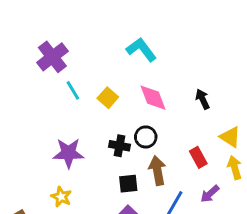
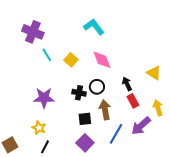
purple cross: (52, 57) -> (33, 32), turned -30
black arrow: (203, 99) -> (127, 84), moved
yellow triangle: (230, 137) -> (154, 73), moved
purple arrow: (210, 194) -> (141, 126), size x1.5

